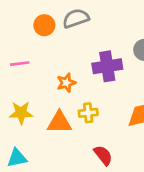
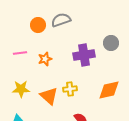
orange star: (66, 83) -> (45, 59), moved
orange triangle: (59, 122) -> (49, 96), turned 42

